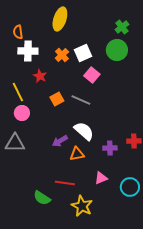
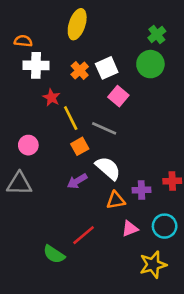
orange semicircle: (18, 32) -> (23, 41), turned 104
yellow line: (18, 92) -> (71, 118), moved
orange square: (57, 99) -> (80, 146), moved
orange triangle: (77, 154) -> (116, 200), moved
red line: (65, 183) -> (84, 235), turned -48
cyan circle: (130, 187) -> (165, 226), moved
yellow star: (82, 206) -> (153, 265), moved, turned 30

